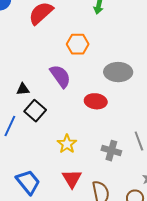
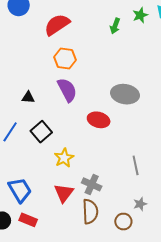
orange hexagon: (78, 44) -> (65, 59), moved
black square: (35, 111) -> (41, 132), moved
gray cross: (111, 151) -> (92, 184), moved

